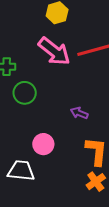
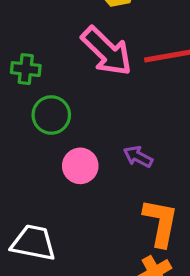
pink circle: (43, 144) -> (80, 166), moved

